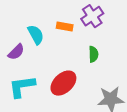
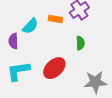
cyan semicircle: (36, 35) -> (30, 26), turned 72
purple semicircle: (16, 52) -> (13, 41), turned 133

